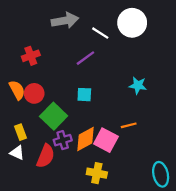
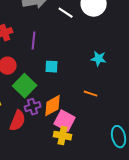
purple line: (85, 58) -> (34, 41), moved, turned -48
orange line: (129, 125) -> (91, 94), turned 32
pink square: (106, 140) -> (65, 121), moved

